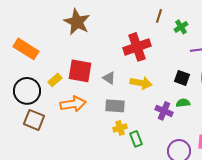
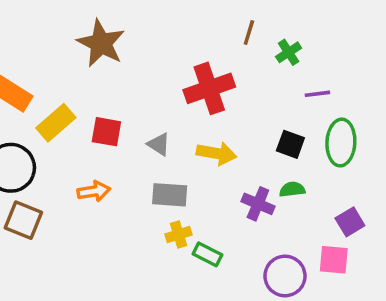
red square: (80, 71) -> (106, 132), size x0.7
yellow rectangle: (55, 80) -> (56, 123), moved, size x1.5
orange arrow: (73, 104) -> (94, 191), size x0.7
green rectangle: (136, 139) -> (207, 254), turned -42

